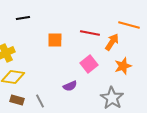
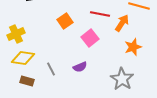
orange square: (55, 40) -> (65, 21), turned -35
pink square: (89, 64) -> (90, 38), moved
gray line: (40, 101) -> (51, 69), moved

